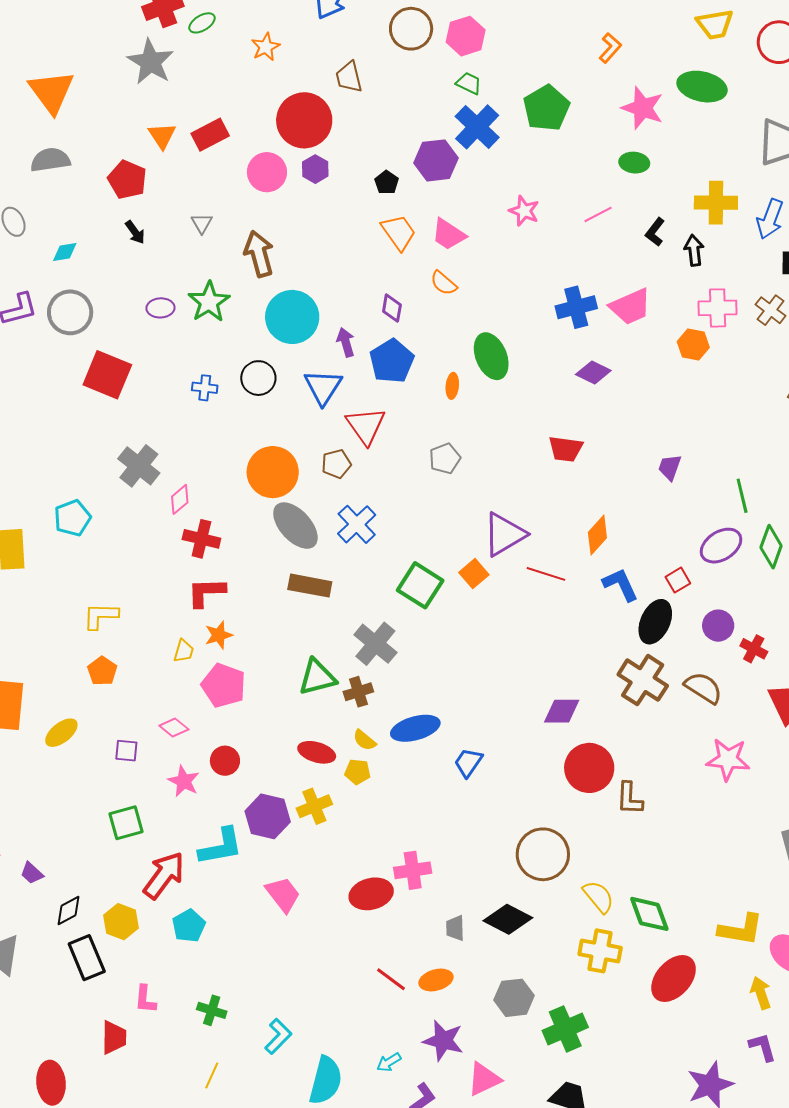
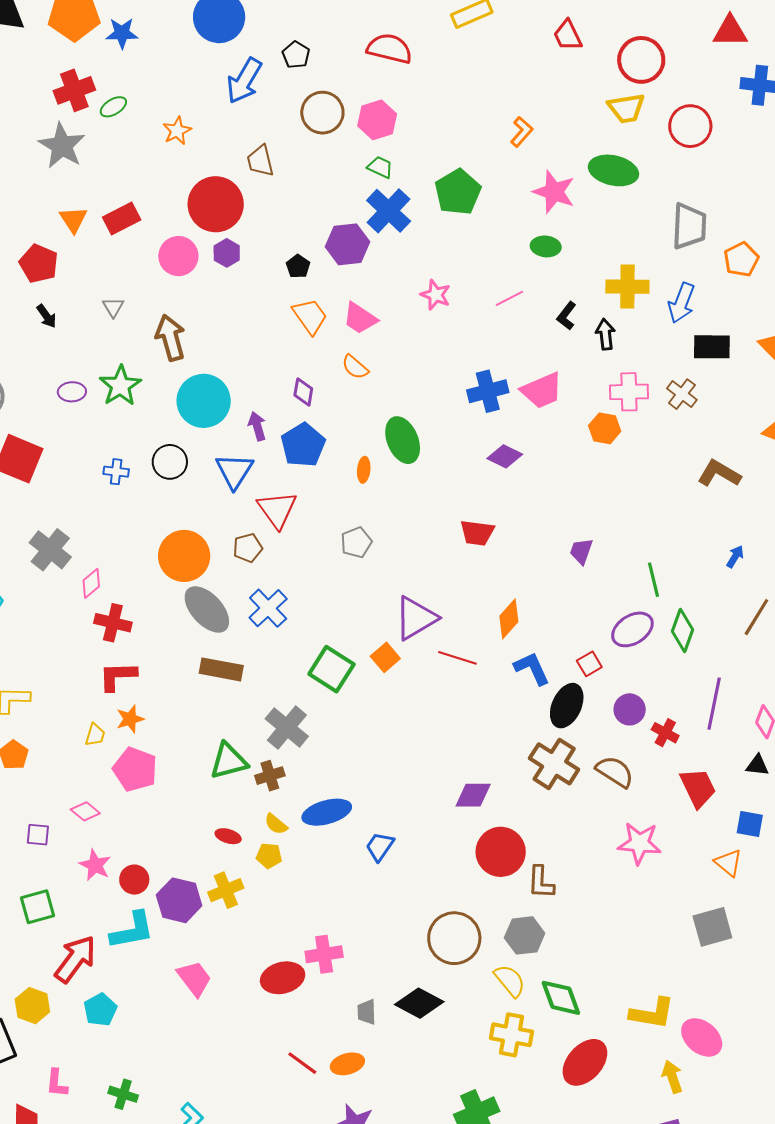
red ellipse: (317, 752) -> (228, 836), size x0.7
red circle: (225, 761) -> (134, 880), moved
gray hexagon: (514, 998) -> (525, 935), moved

